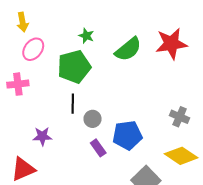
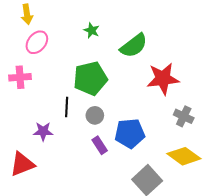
red star: (171, 44) -> (163, 79), moved
green pentagon: (74, 67) -> (90, 78), moved
black line: (73, 104) -> (67, 107), moved

